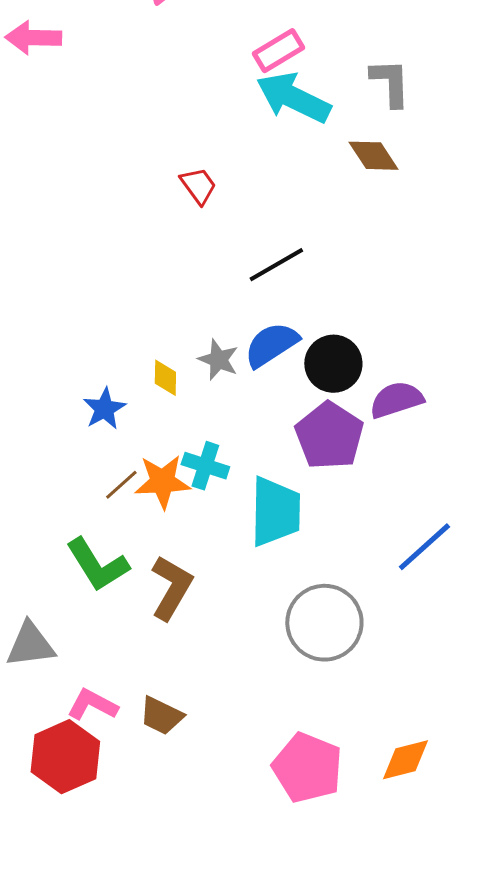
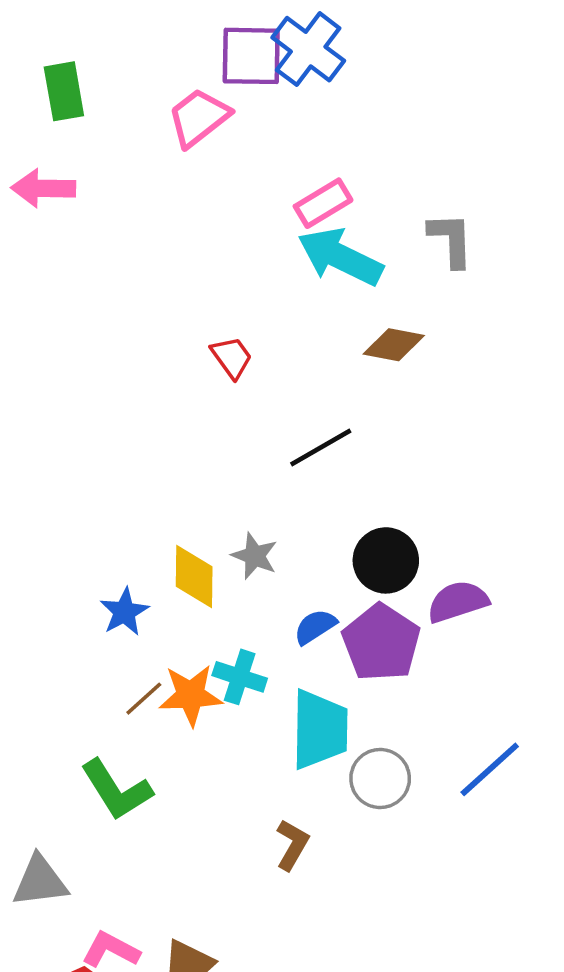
brown diamond: (373, 156) -> (394, 345), moved, turned -46
blue semicircle: (271, 345) -> (315, 627), moved, size x0.7
yellow diamond: (165, 378) -> (194, 576), size x1.5
brown L-shape: (171, 588) -> (292, 845), moved, size x0.7
gray circle: (324, 623) -> (380, 778), moved, size x0.7

